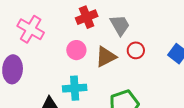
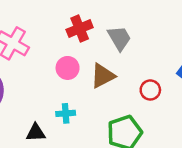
red circle: (136, 50) -> (150, 90), moved
cyan cross: (75, 88) -> (66, 113), size x0.7

